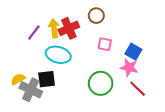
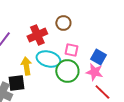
yellow arrow: (54, 28) -> (26, 66), moved
cyan ellipse: (58, 55) -> (48, 59), moved
green circle: (101, 83) -> (67, 71), moved

